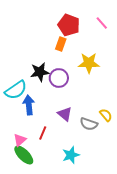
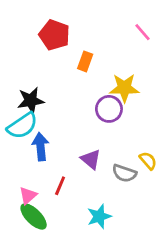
red pentagon: (69, 25) -> (54, 35), moved
black star: (40, 72) -> (31, 101), moved
purple circle: (59, 78) -> (109, 109), moved

